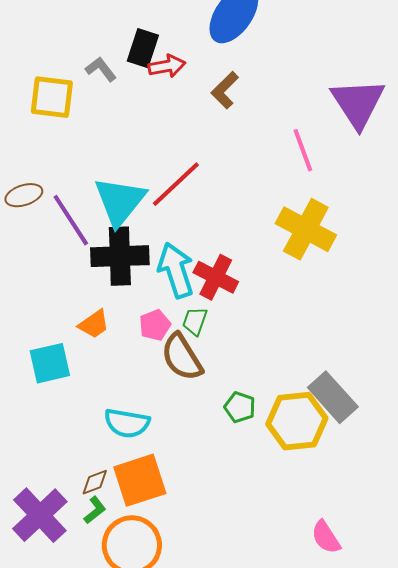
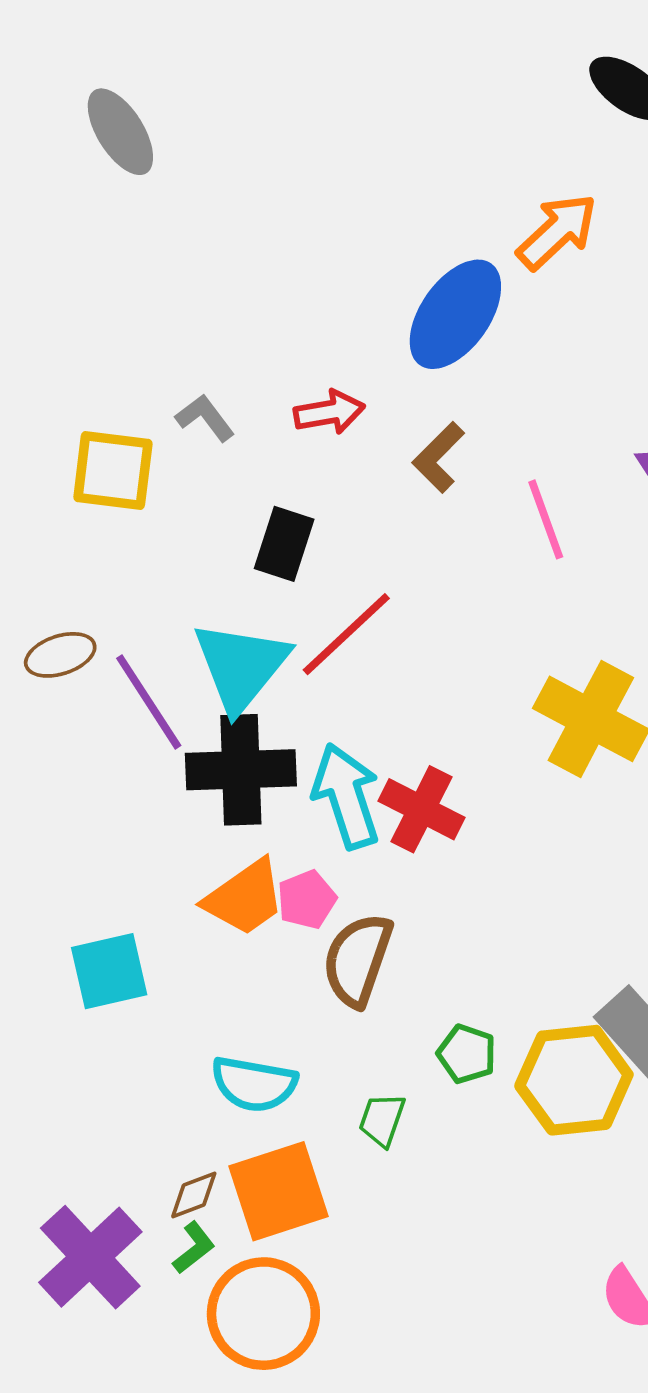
black rectangle: (143, 48) -> (284, 544), moved
pink line: (303, 150) -> (546, 519), moved
green trapezoid: (195, 321) -> (382, 1120), moved
orange trapezoid: (94, 324) -> (245, 898), moved, size x1.4
brown semicircle: (182, 357) -> (358, 960), turned 51

